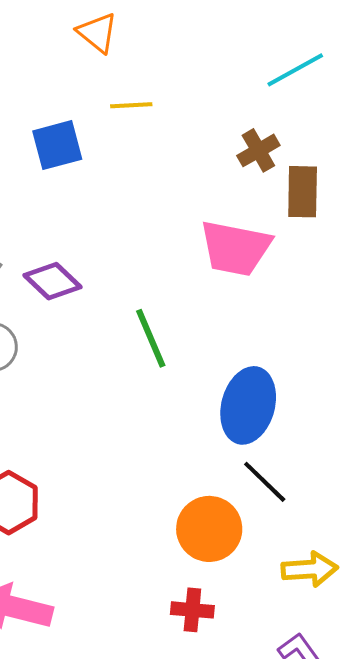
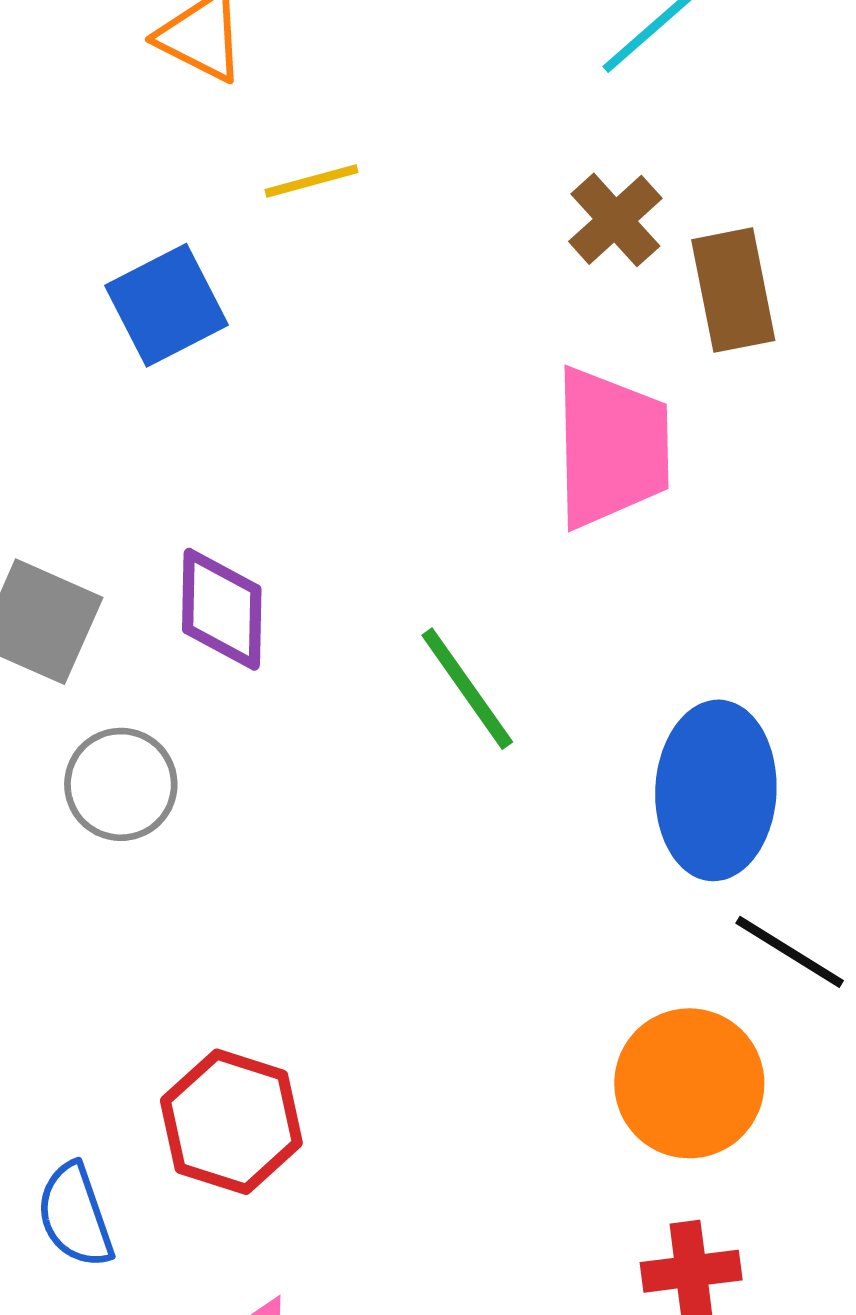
pink trapezoid: (235, 248) -> (611, 448), turned -90
purple diamond: (53, 281) -> (222, 609), turned 60

